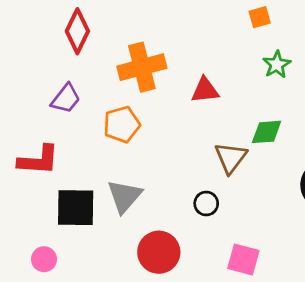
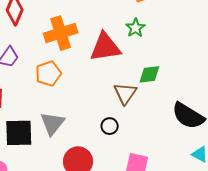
green star: (277, 65) -> (135, 28), moved
red triangle: (205, 90) -> (105, 47), size x1.6

